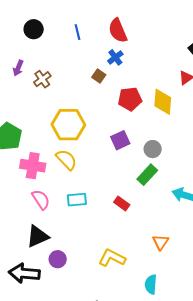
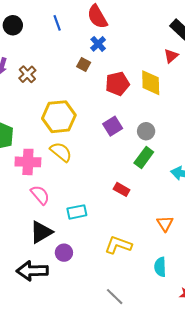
cyan rectangle: (77, 200) -> (77, 212), moved

